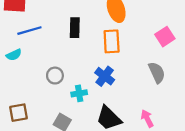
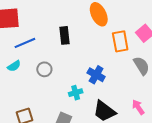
orange rectangle: (112, 41) -> (120, 41), moved
gray circle: (55, 76) -> (44, 69), moved

